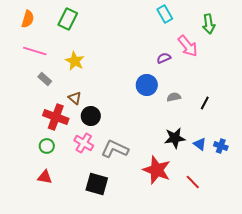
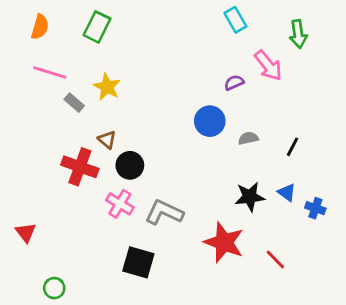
gray rectangle: (45, 79) -> (74, 103), moved
blue triangle: (200, 144) -> (287, 192), moved
green circle: (47, 146) -> (54, 288), moved
red triangle: (45, 177) -> (26, 232), moved, turned 42

